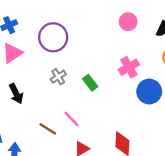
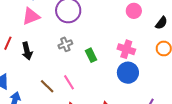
pink cross: (129, 67) -> (126, 49), turned 36
blue circle: (149, 92) -> (128, 73), moved

